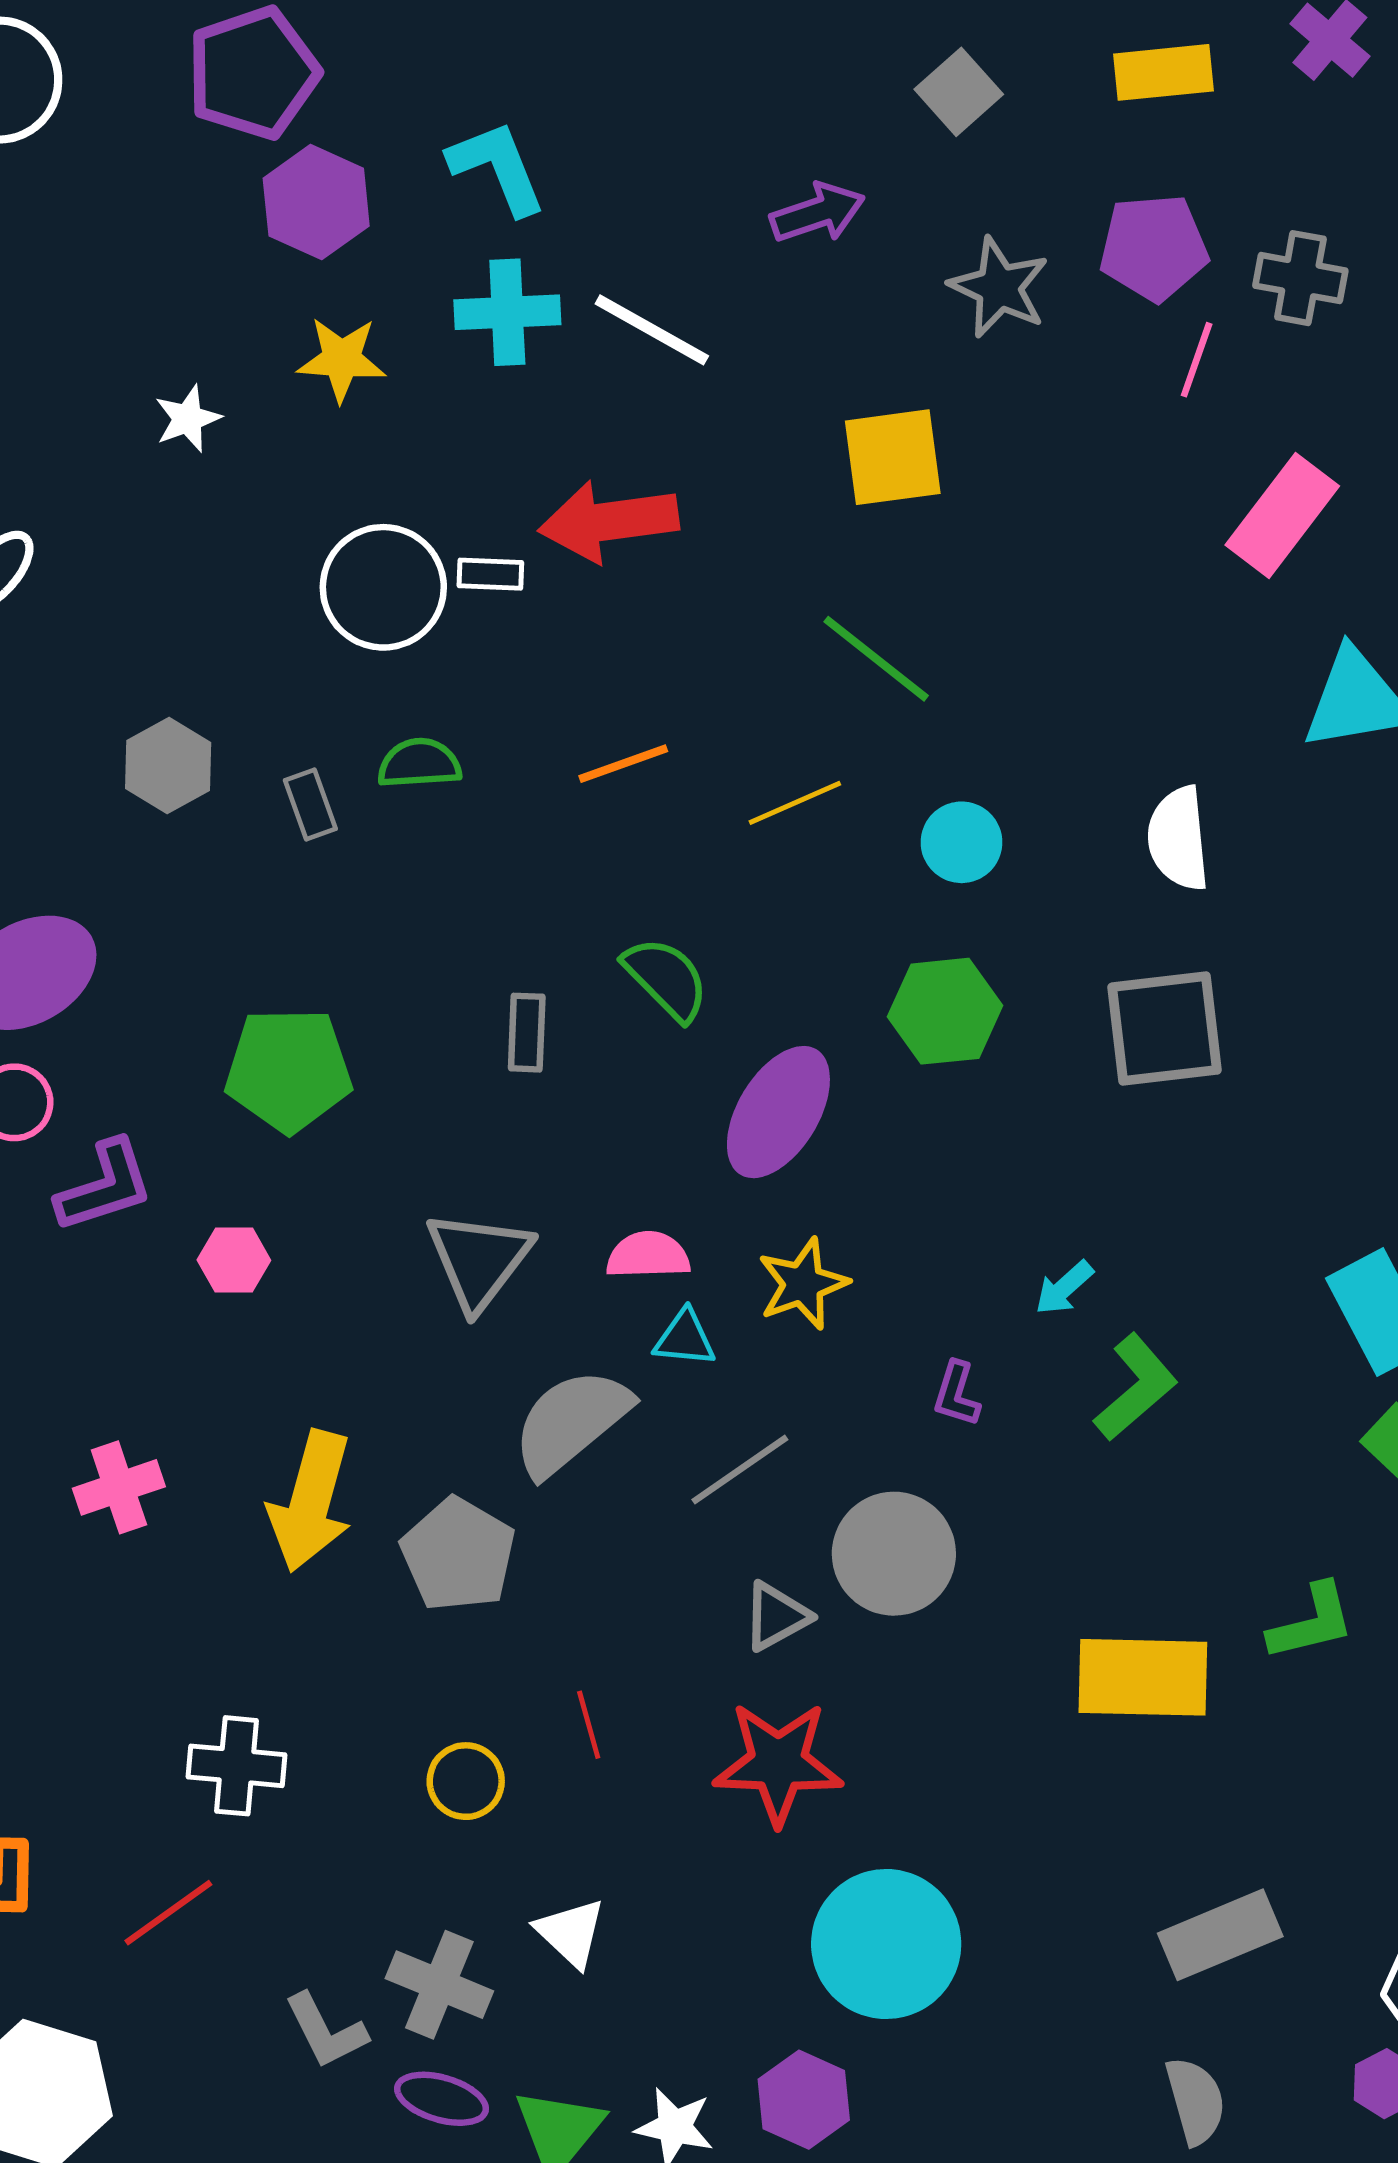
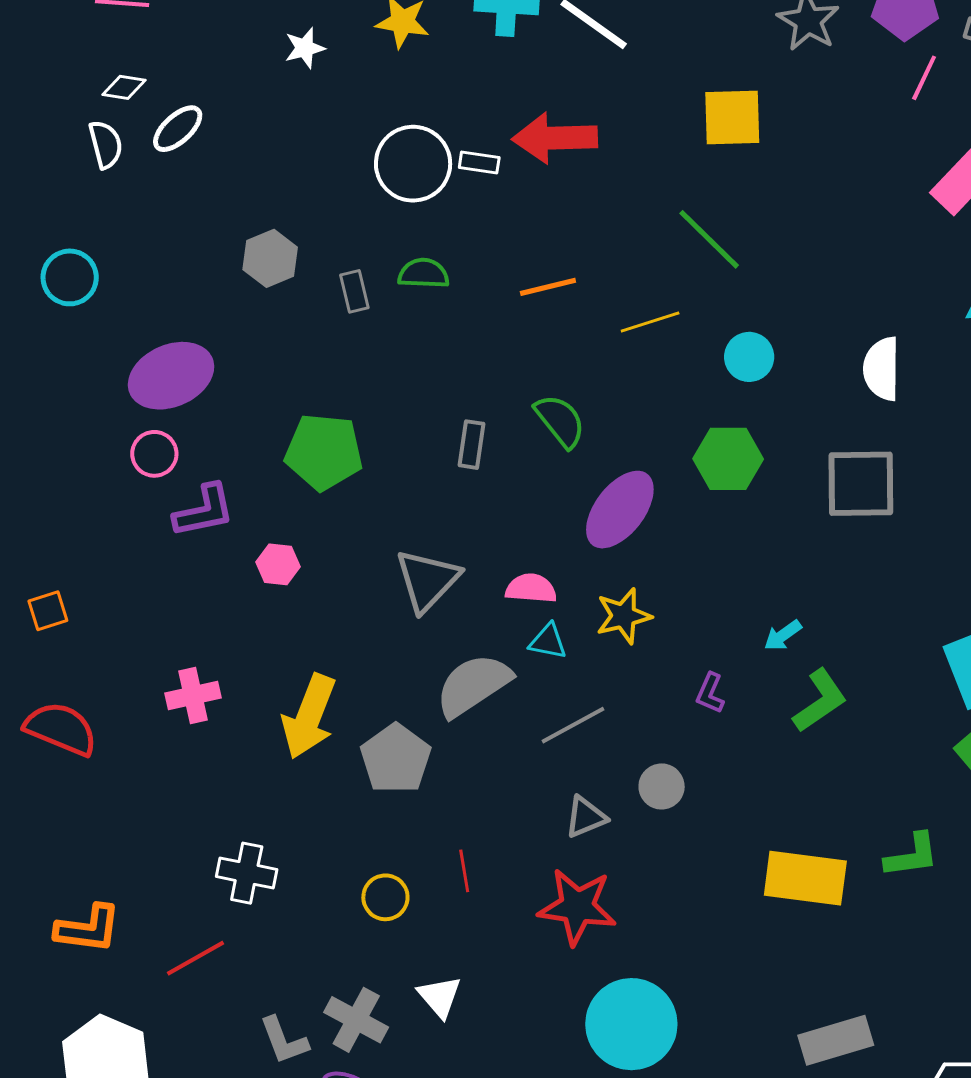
gray circle: (894, 1554) -> (662, 786), size x0.6

